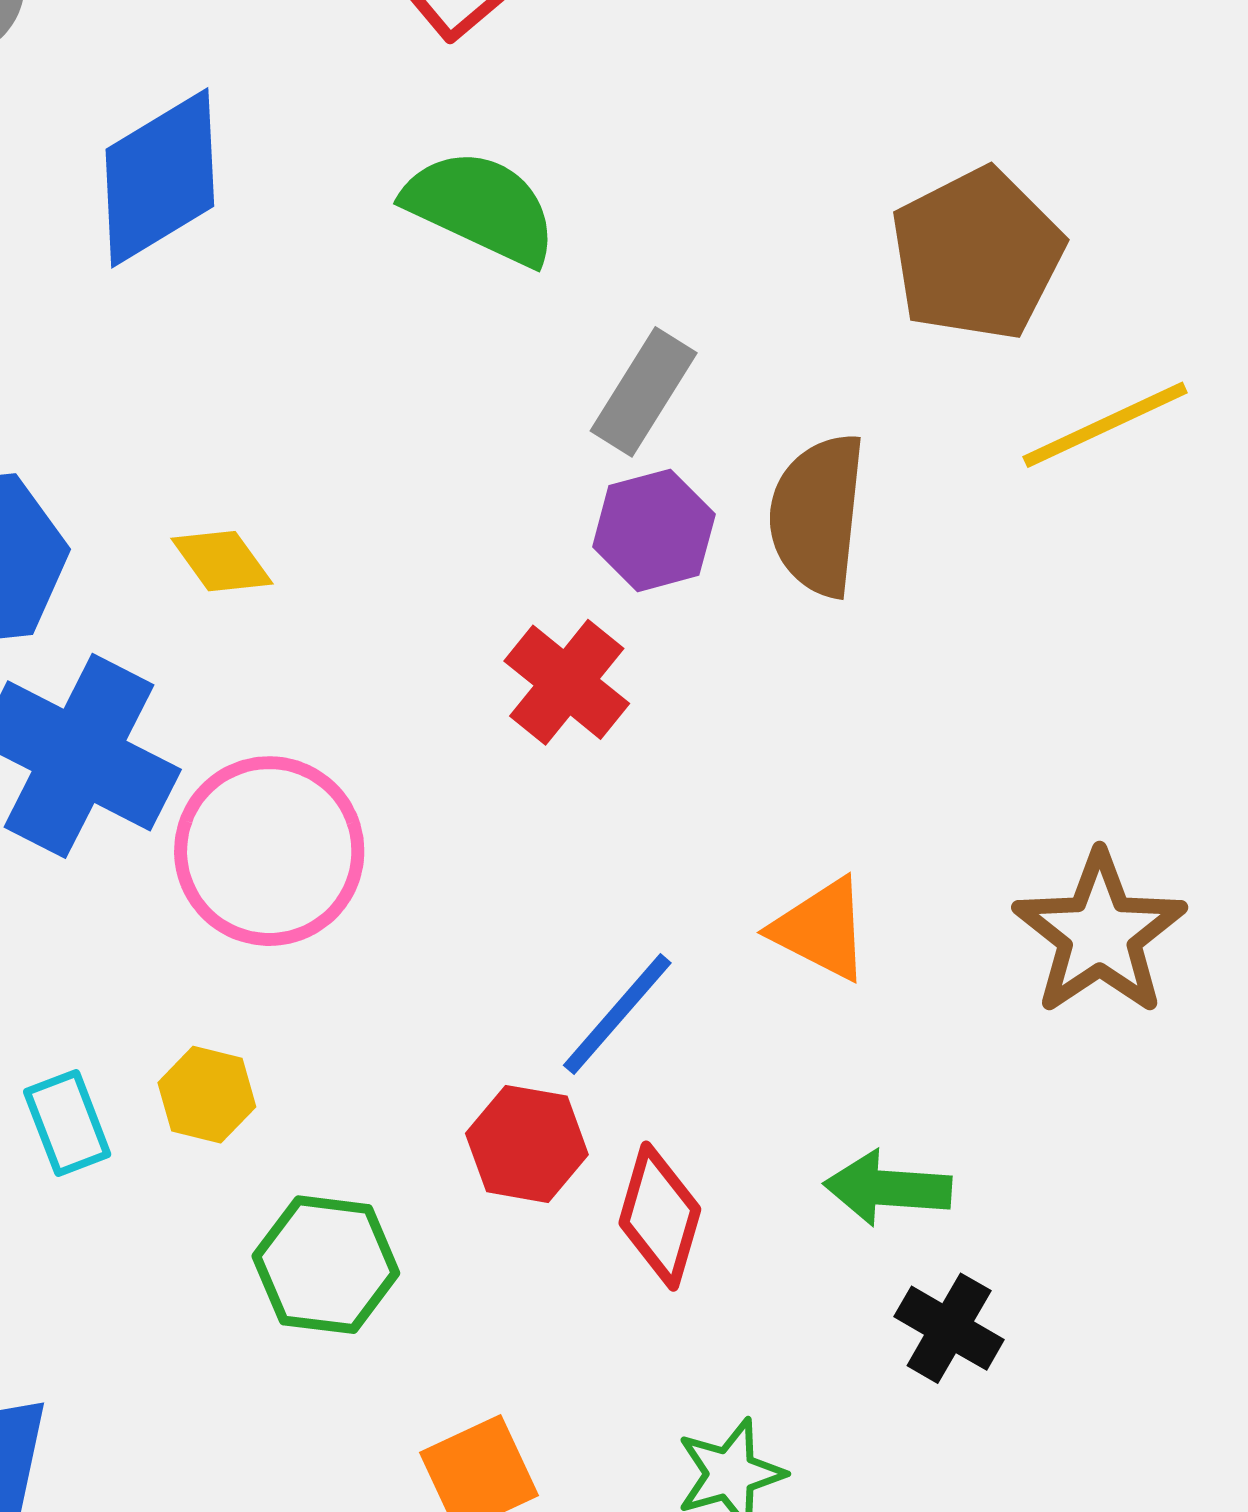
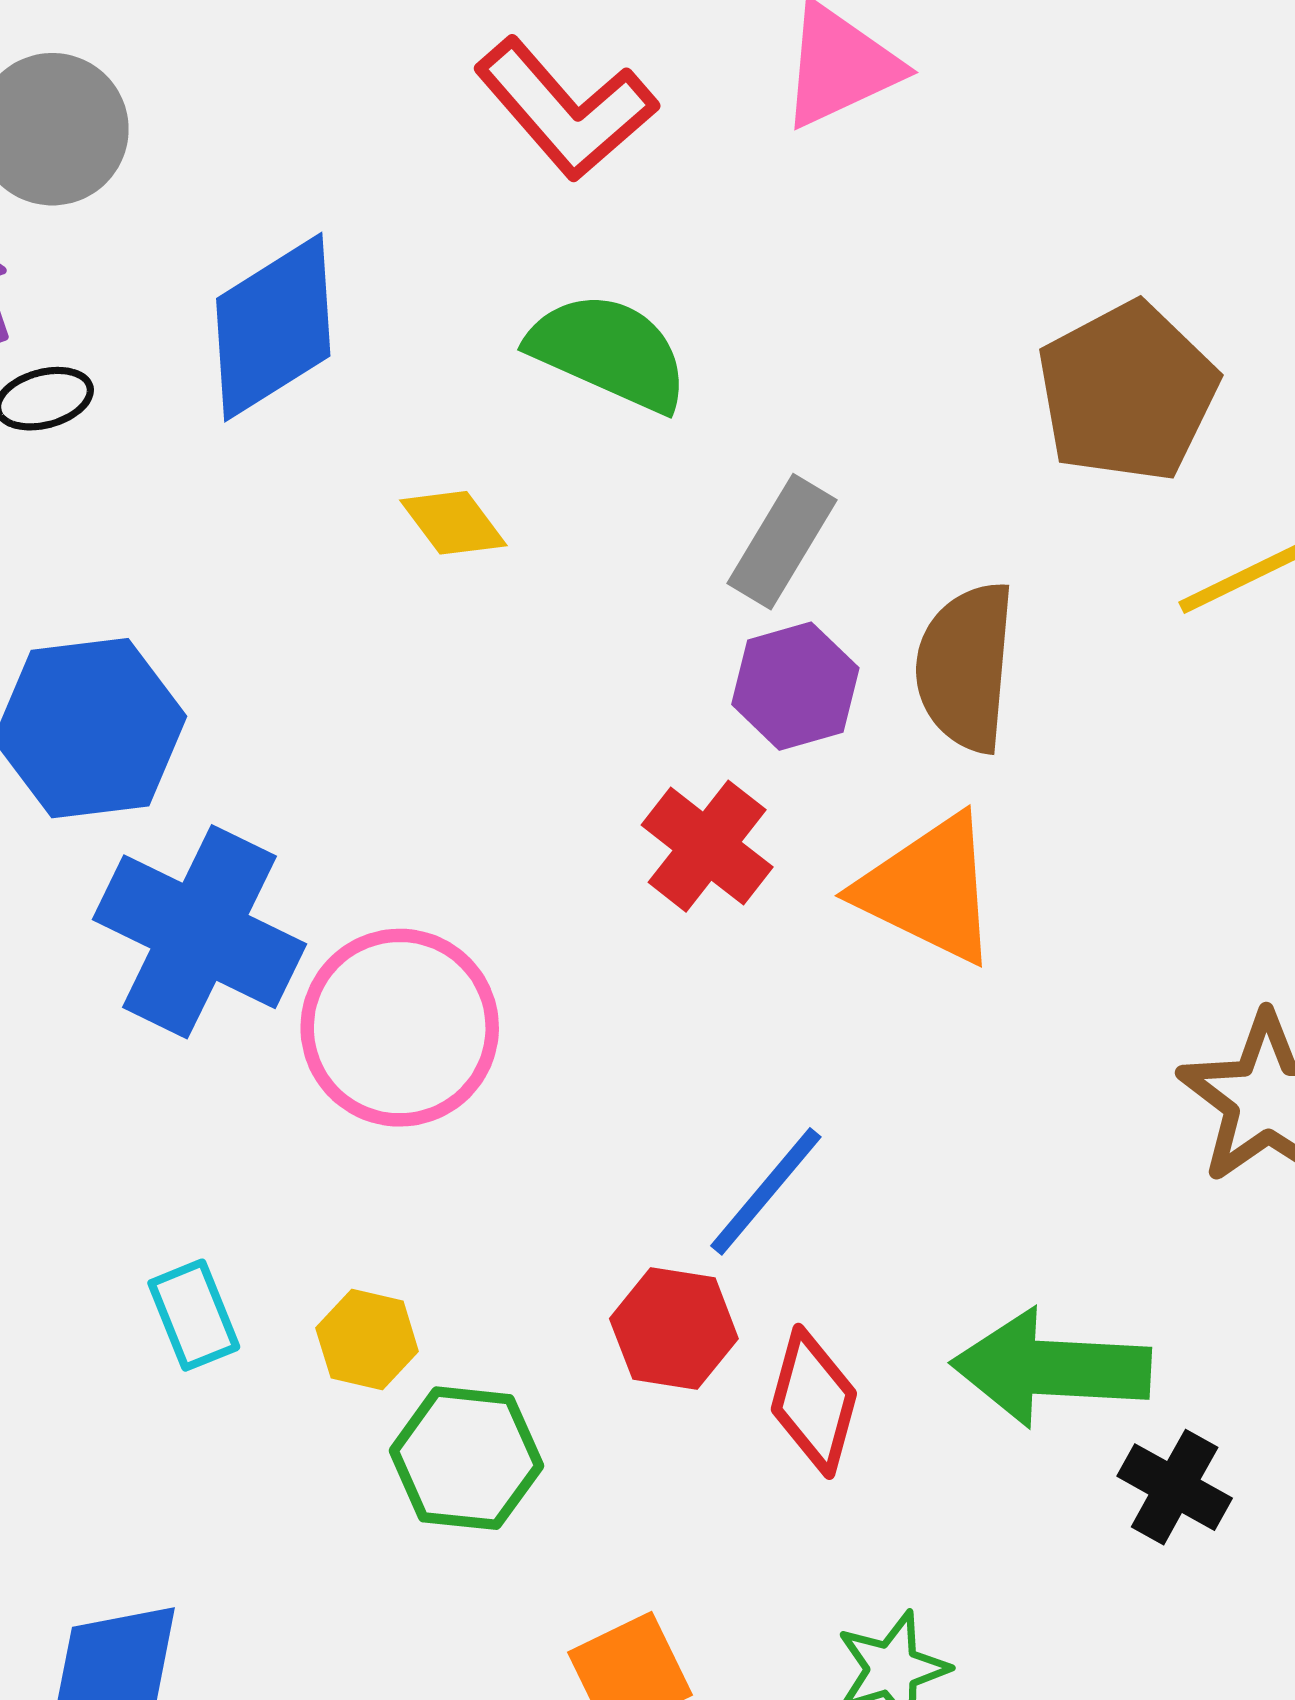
yellow diamond: (222, 561) -> (453, 523), moved
orange triangle: (821, 929) -> (929, 889), moved, size x1.4
yellow hexagon: (207, 1095) -> (367, 1340), moved
green arrow: (888, 1188) -> (1051, 1368), size x1.5
black cross: (949, 1328) -> (1175, 1487), moved

